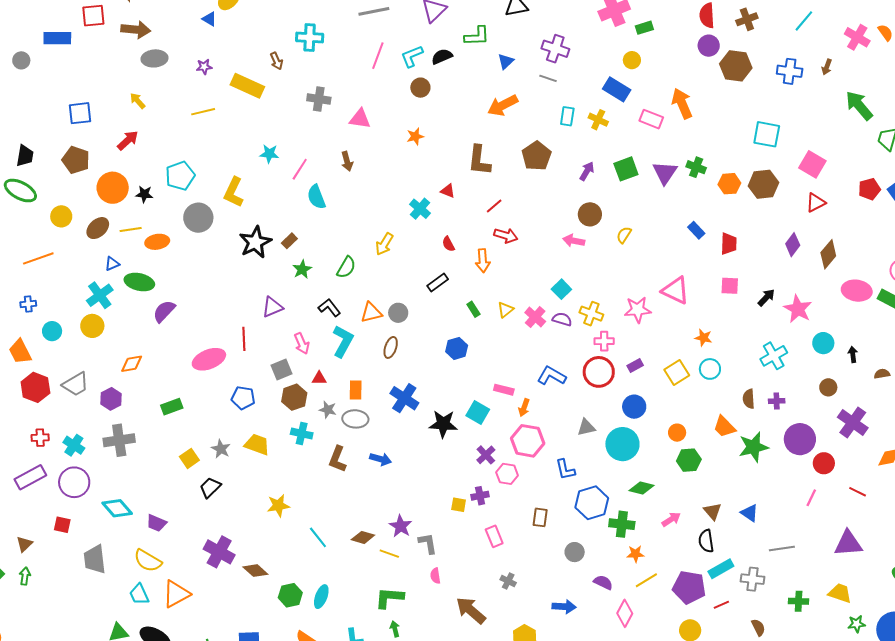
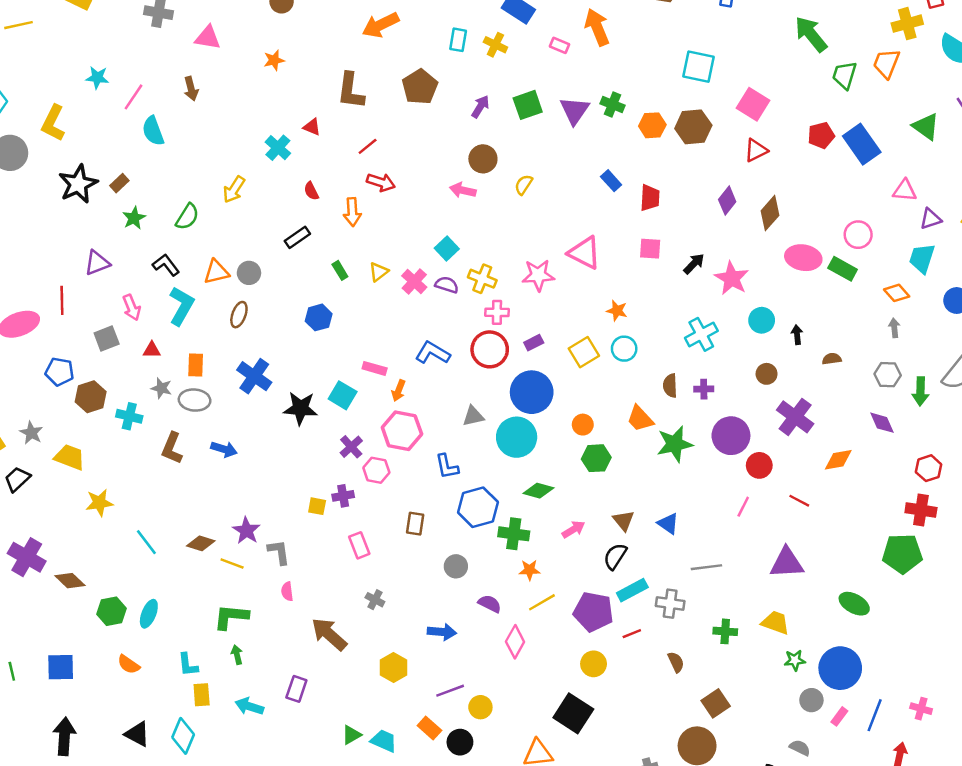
pink rectangle: (651, 119) -> (560, 45), size x0.7
brown hexagon: (294, 397) -> (91, 397), moved
blue circle: (634, 407) -> (532, 392), size x1.5
yellow trapezoid: (257, 445) -> (70, 457), moved
black semicircle: (706, 541) -> (615, 556), turned 40

